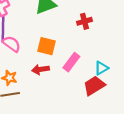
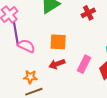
pink rectangle: (71, 62) -> (84, 64), moved

